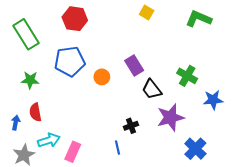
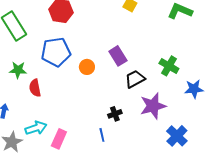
black trapezoid: (152, 89) -> (135, 79), turned 100
red semicircle: (35, 112) -> (35, 88), moved

